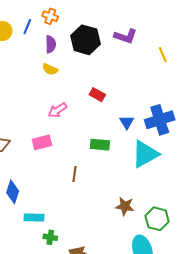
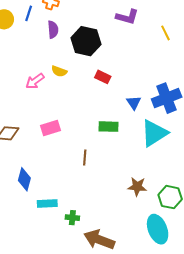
black hexagon: (86, 40) -> (86, 41), moved
yellow semicircle: (50, 69) -> (59, 71), moved
pink arrow: (58, 110) -> (35, 81), moved
green cross: (50, 237) -> (72, 218), moved

